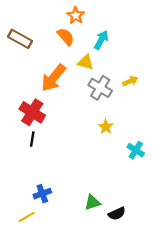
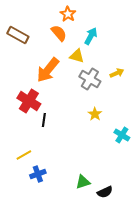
black line: (32, 139) -> (44, 120), moved
yellow line: (27, 217) -> (24, 155), moved

